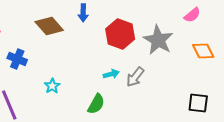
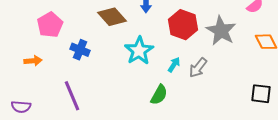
cyan arrow: (111, 74) -> (174, 65), turned -42
cyan star: (52, 86) -> (139, 51), moved, size x1.8

